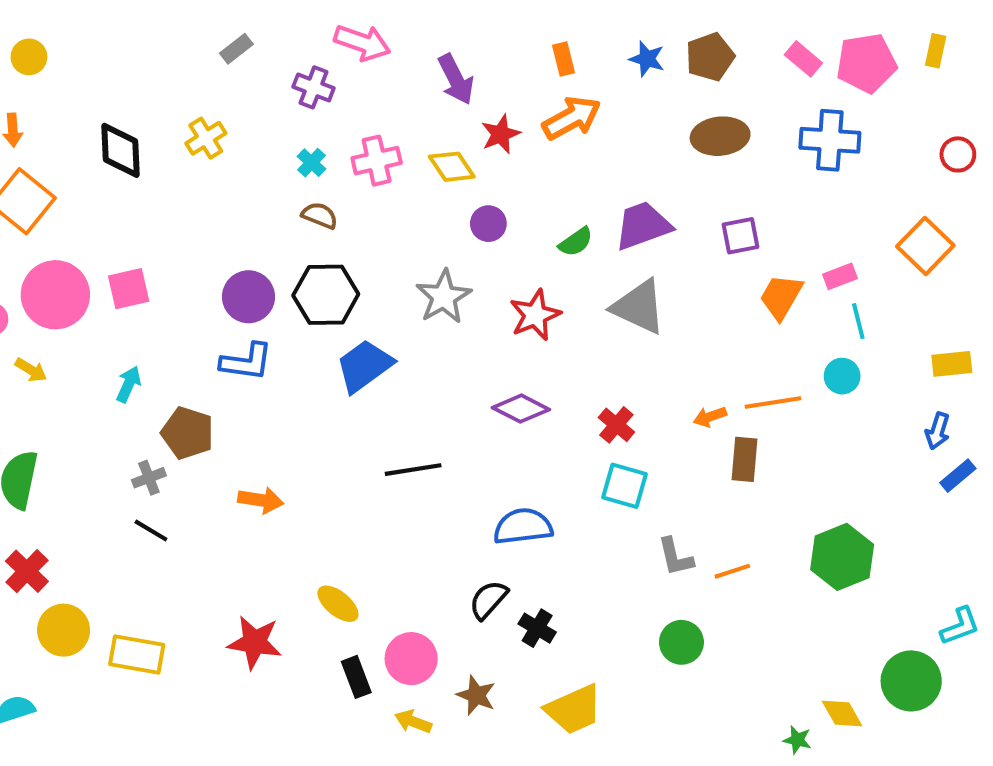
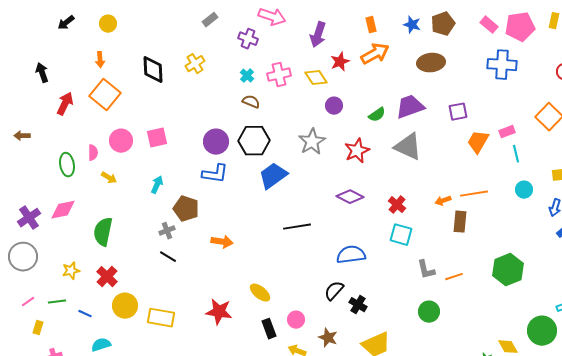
purple arrow: (456, 79) -> (318, 35), turned 45
brown ellipse: (720, 136) -> (431, 63), moved
pink circle: (55, 295) -> (121, 141), size x0.7
cyan circle: (842, 376) -> (524, 190), moved
pink circle: (411, 659) -> (296, 320), size x0.7

